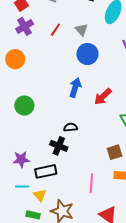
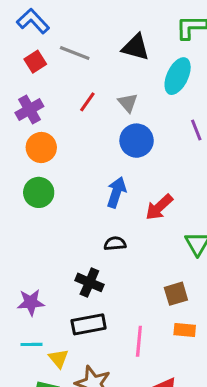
purple cross: (25, 26) -> (29, 110), moved
orange circle: (15, 59) -> (41, 148), moved
green circle: (24, 106) -> (39, 192), moved
black semicircle: (71, 127) -> (115, 244), moved
black rectangle: (46, 171) -> (89, 324), moved

